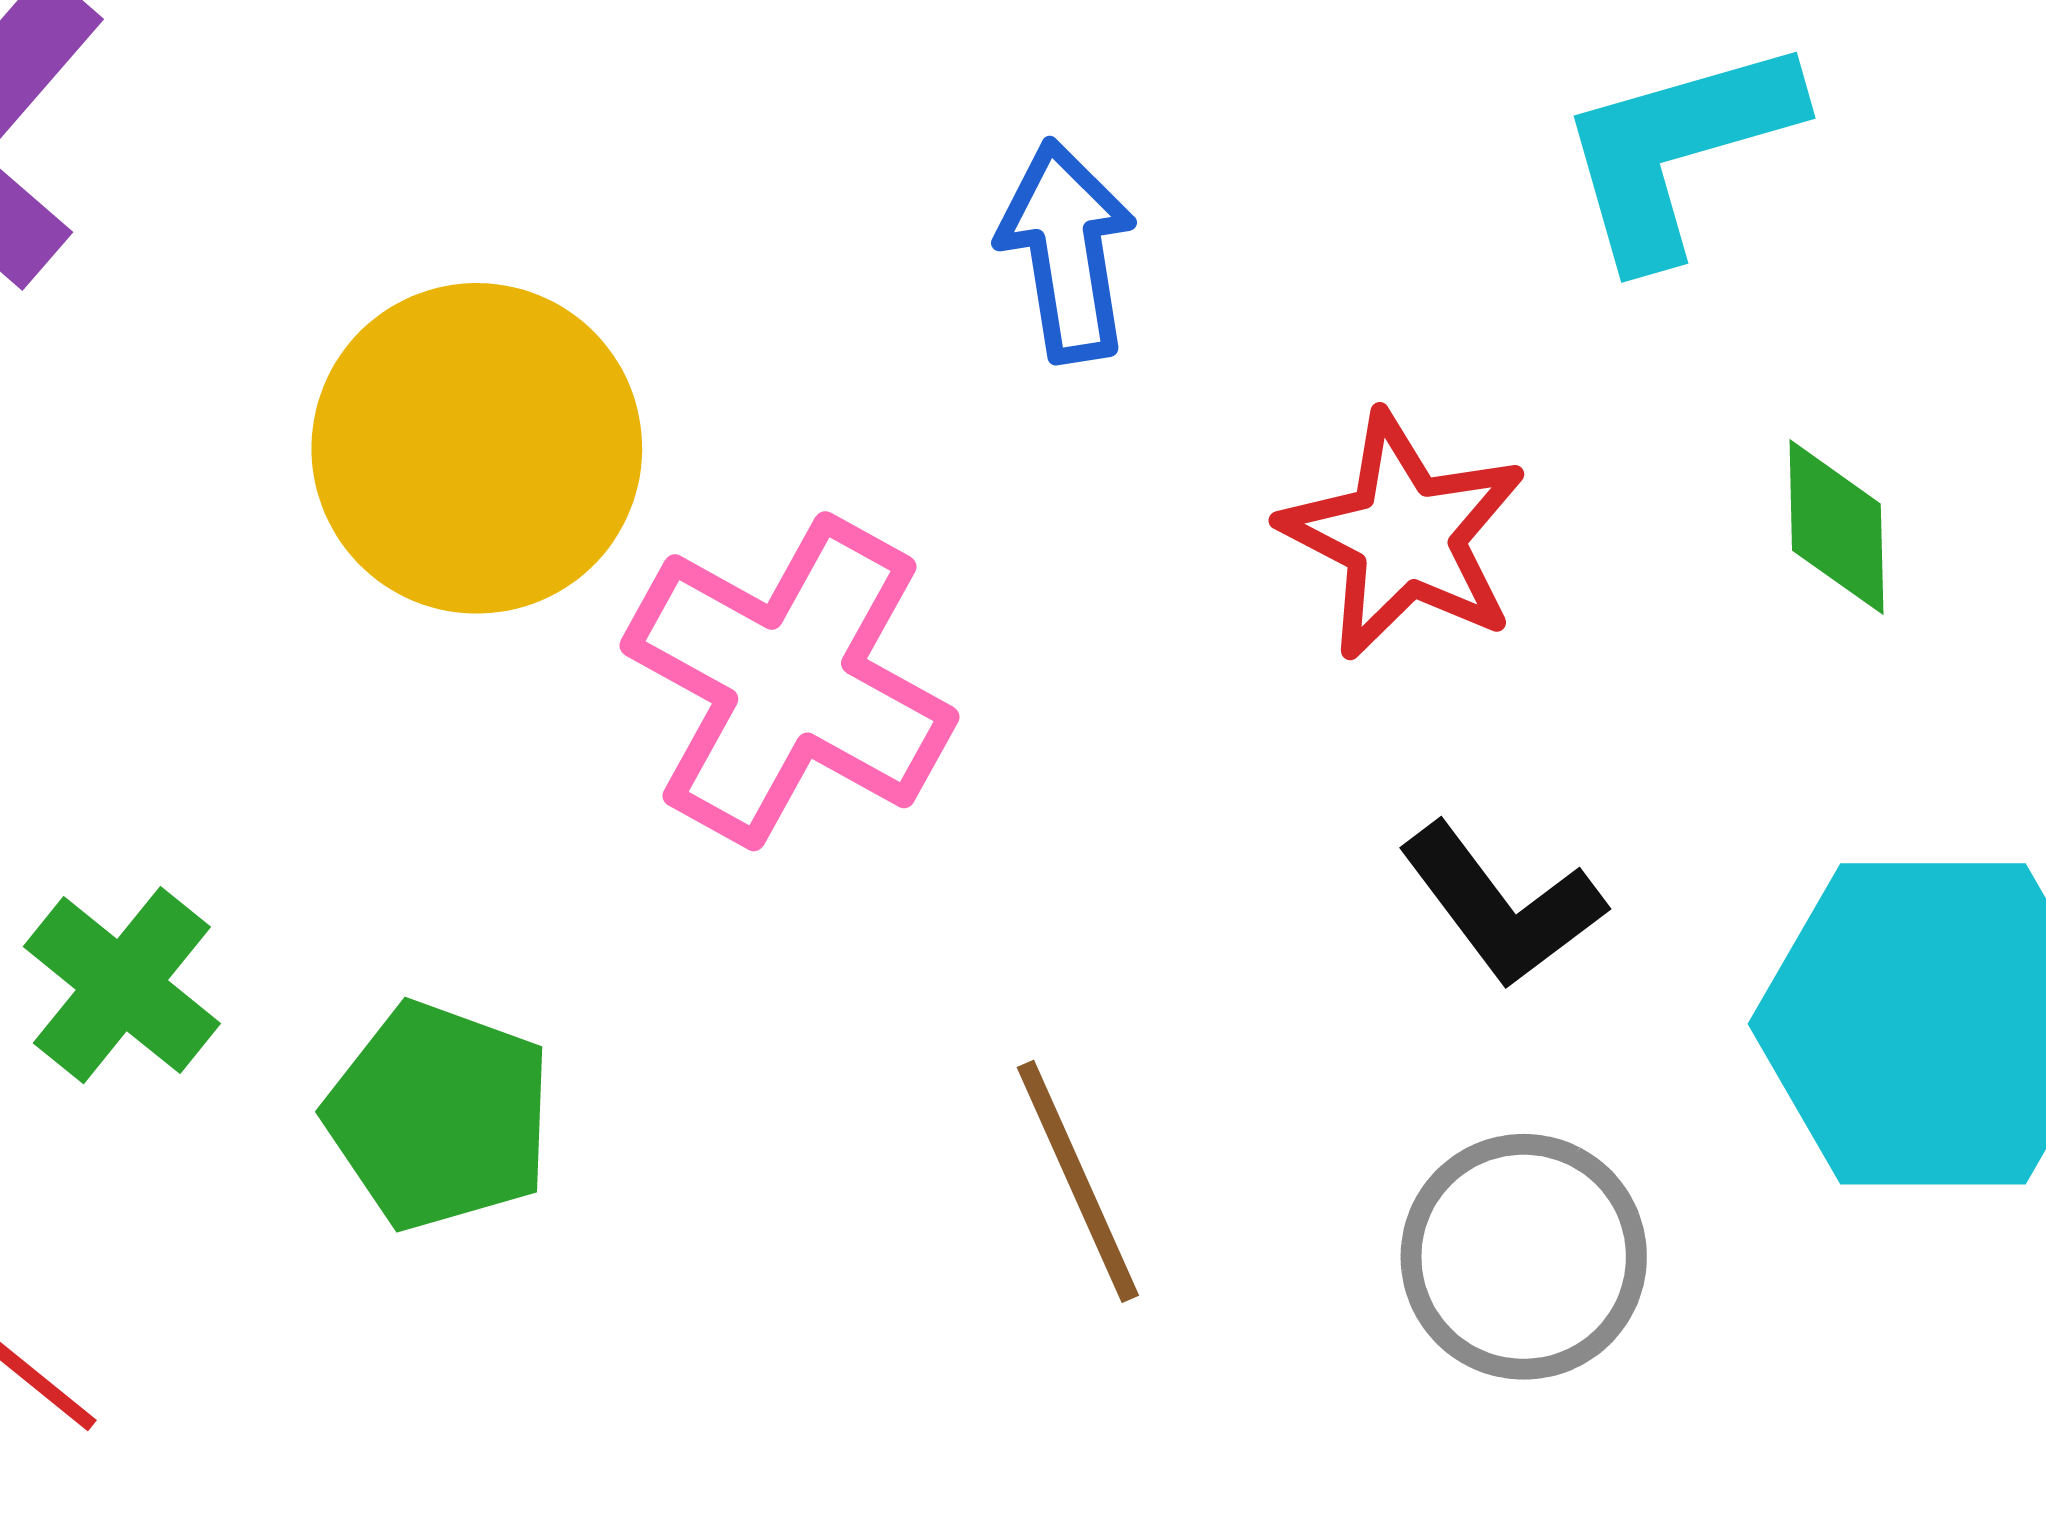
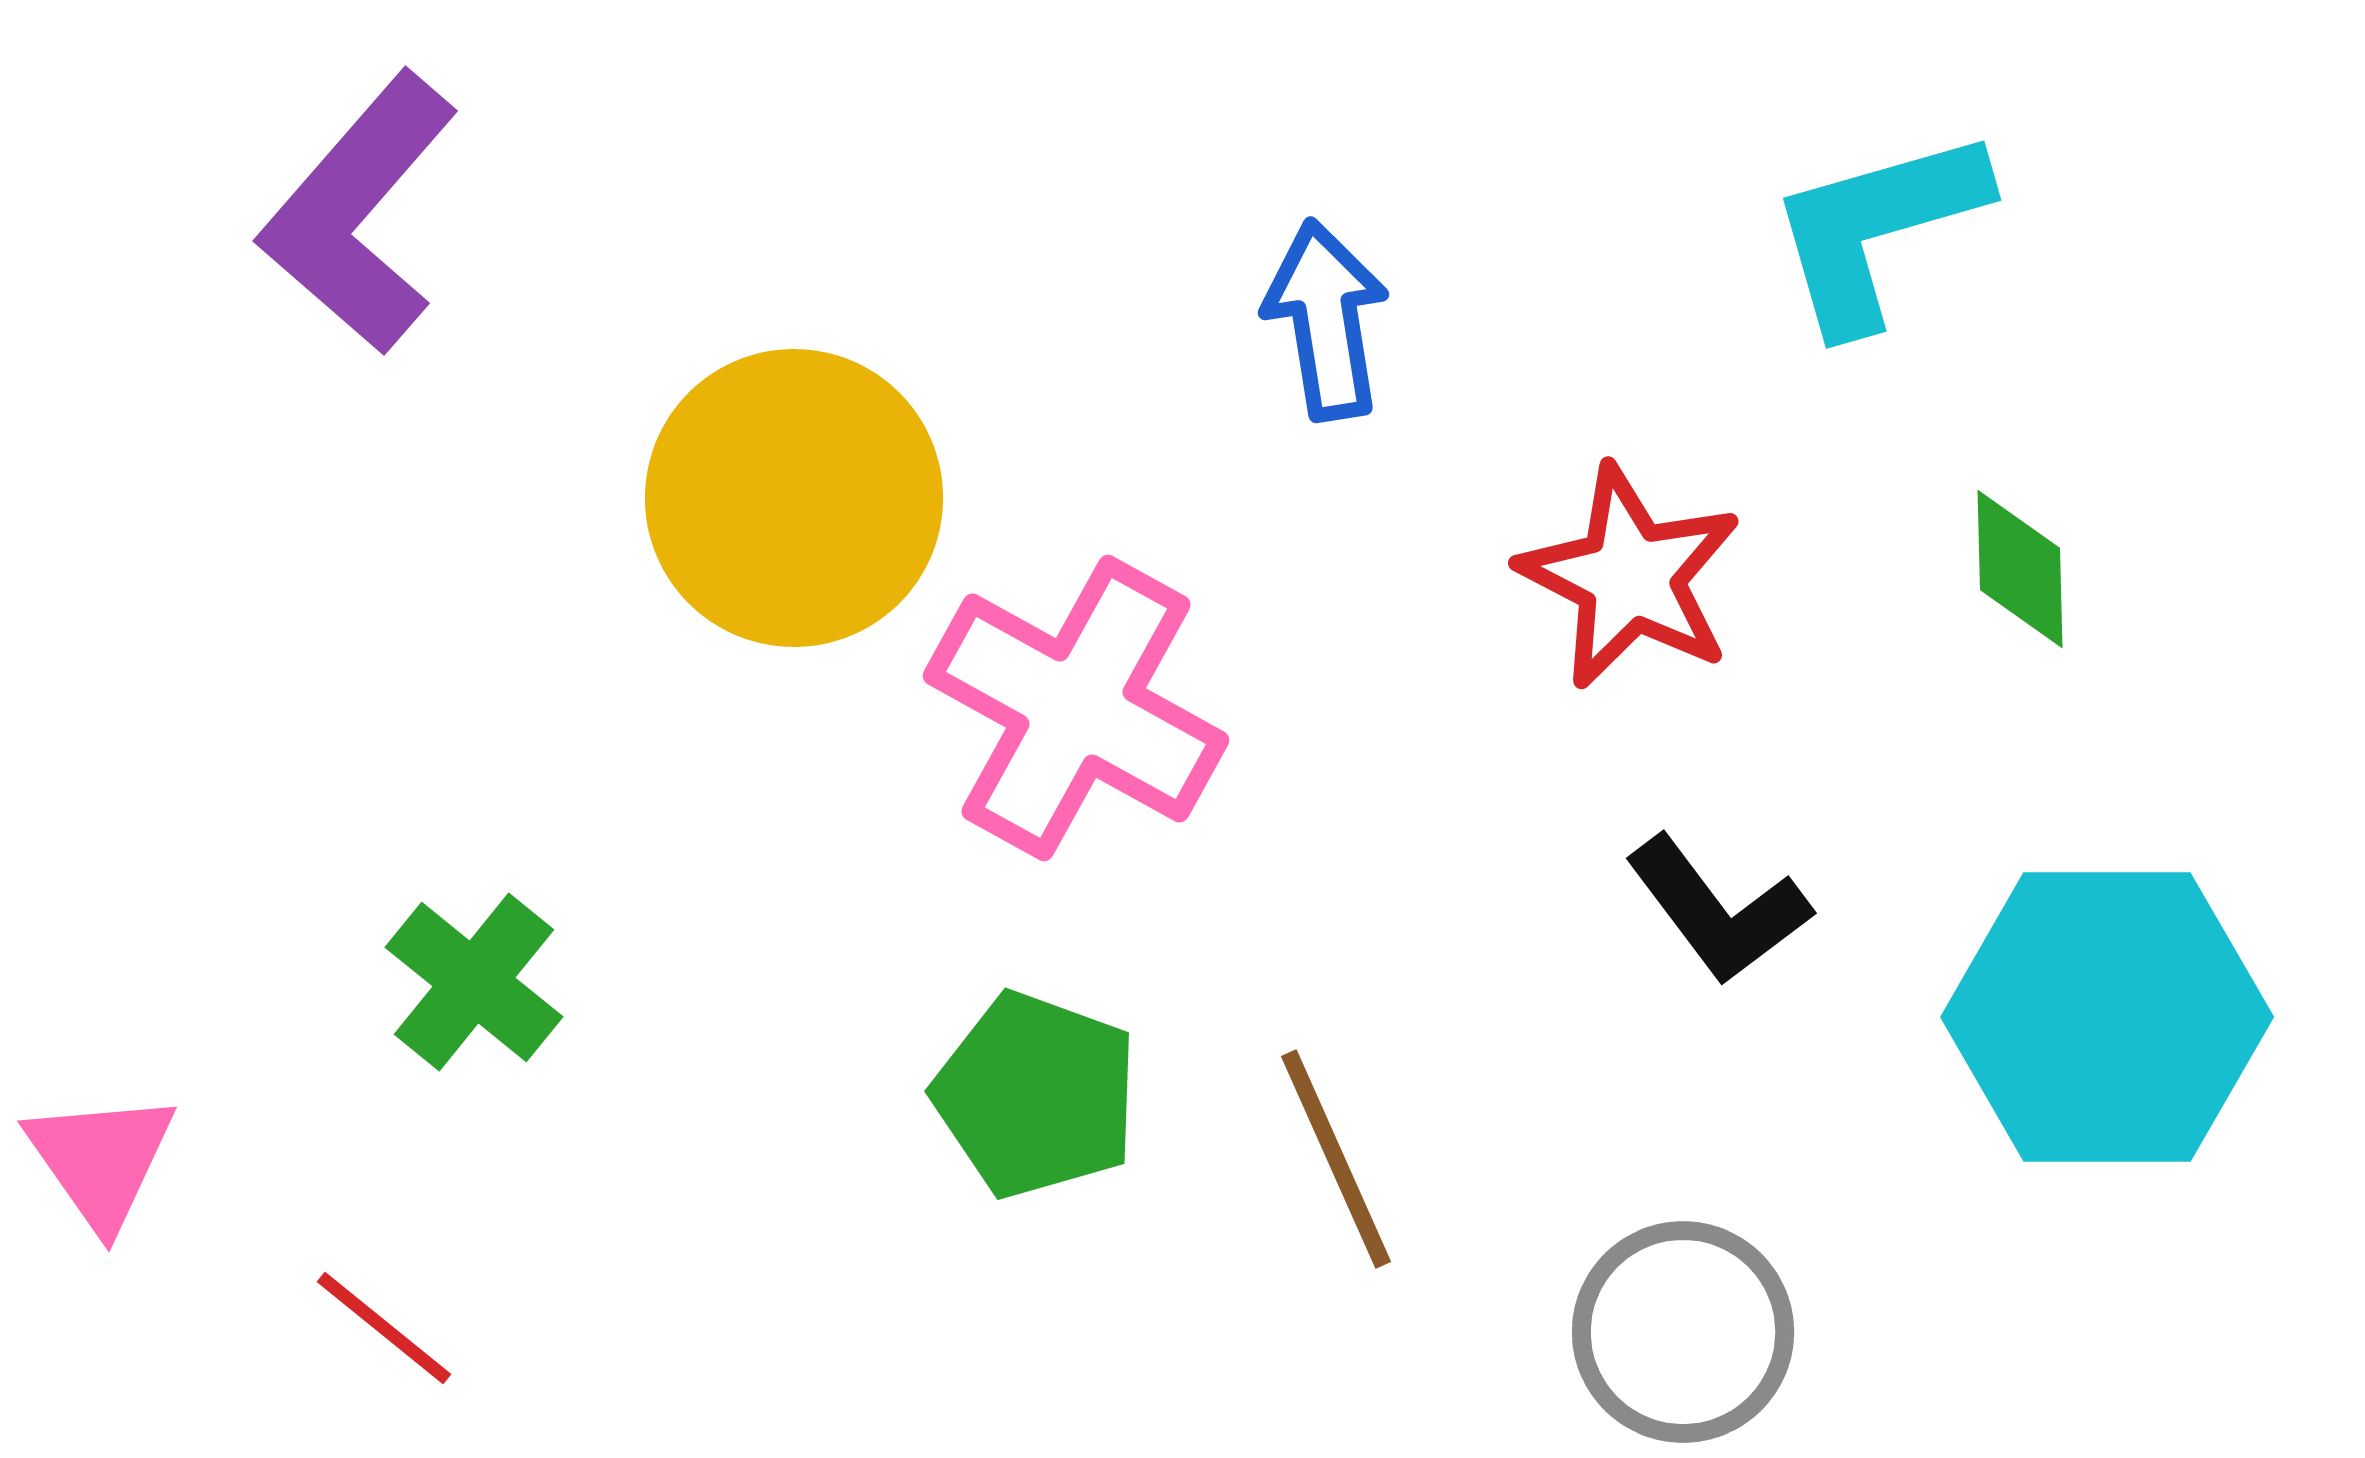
green pentagon: (439, 1116) -> (1036, 1095), moved
gray circle: (1524, 1257) -> (1683, 1332), moved

